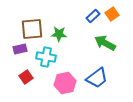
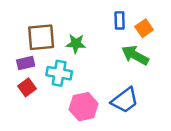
orange square: (112, 14) -> (144, 28), moved
blue rectangle: (93, 16) -> (120, 20), turned -48
red square: (26, 77) -> (27, 87), moved

